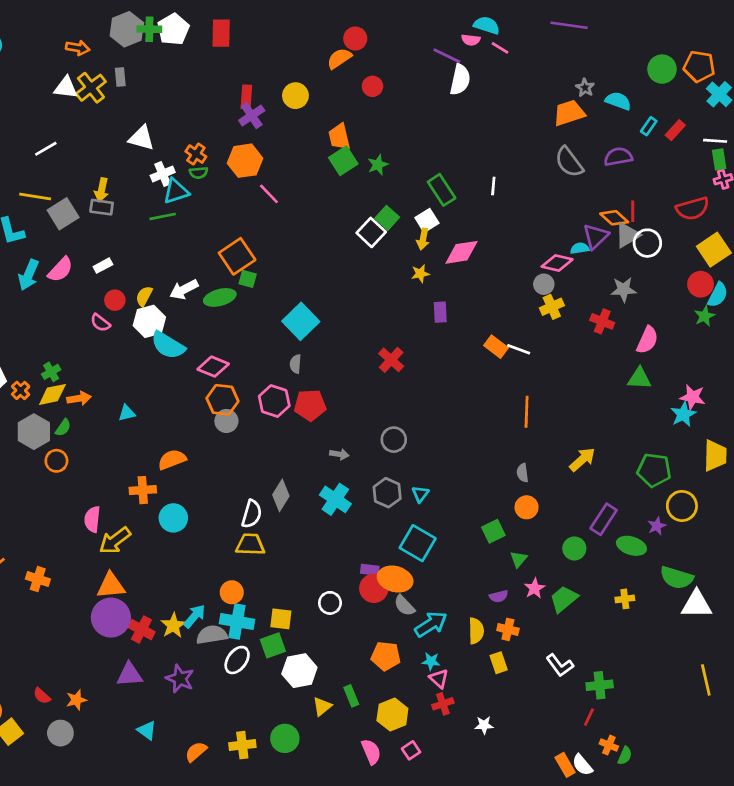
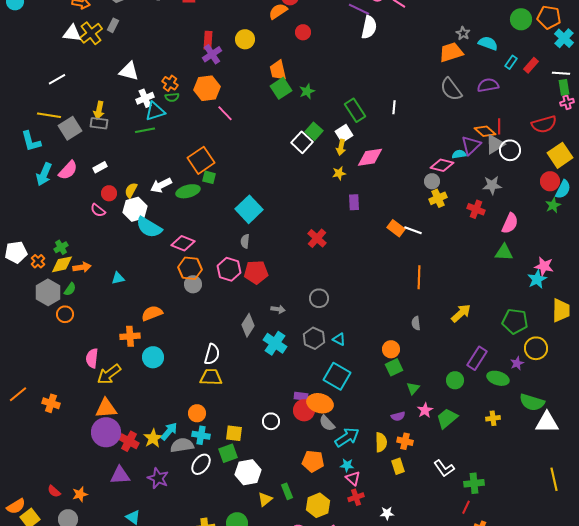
gray rectangle: (120, 77) -> (113, 25), turned 32
cyan triangle: (420, 494) -> (339, 339), turned -40
gray diamond: (281, 495) -> (248, 325), moved
orange circle: (527, 507) -> (391, 349), moved
cyan cross: (237, 622) -> (201, 435), size x0.7

